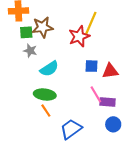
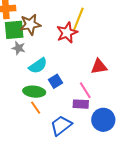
green square: (26, 32) -> (14, 30), size x1.5
blue square: (91, 66) -> (55, 81), moved, turned -32
purple rectangle: (107, 102) -> (81, 104), moved
blue circle: (113, 124) -> (103, 120), size x1.5

